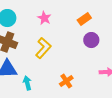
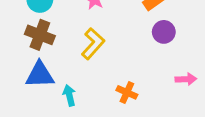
orange cross: (66, 81) -> (127, 92), turned -32

